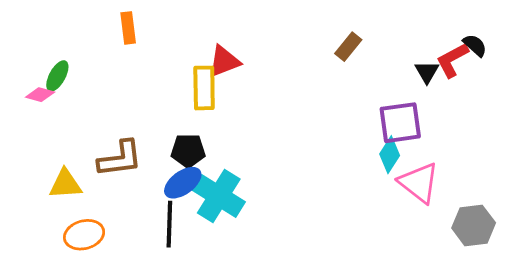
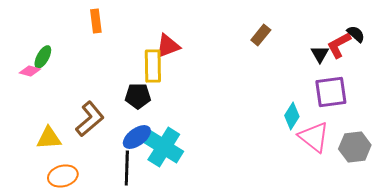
purple square: (400, 123) -> (331, 92), moved
black pentagon: (188, 151) -> (138, 96), moved
brown L-shape: (120, 159) -> (90, 119), turned -33
gray hexagon: (474, 225) -> (355, 147), moved

